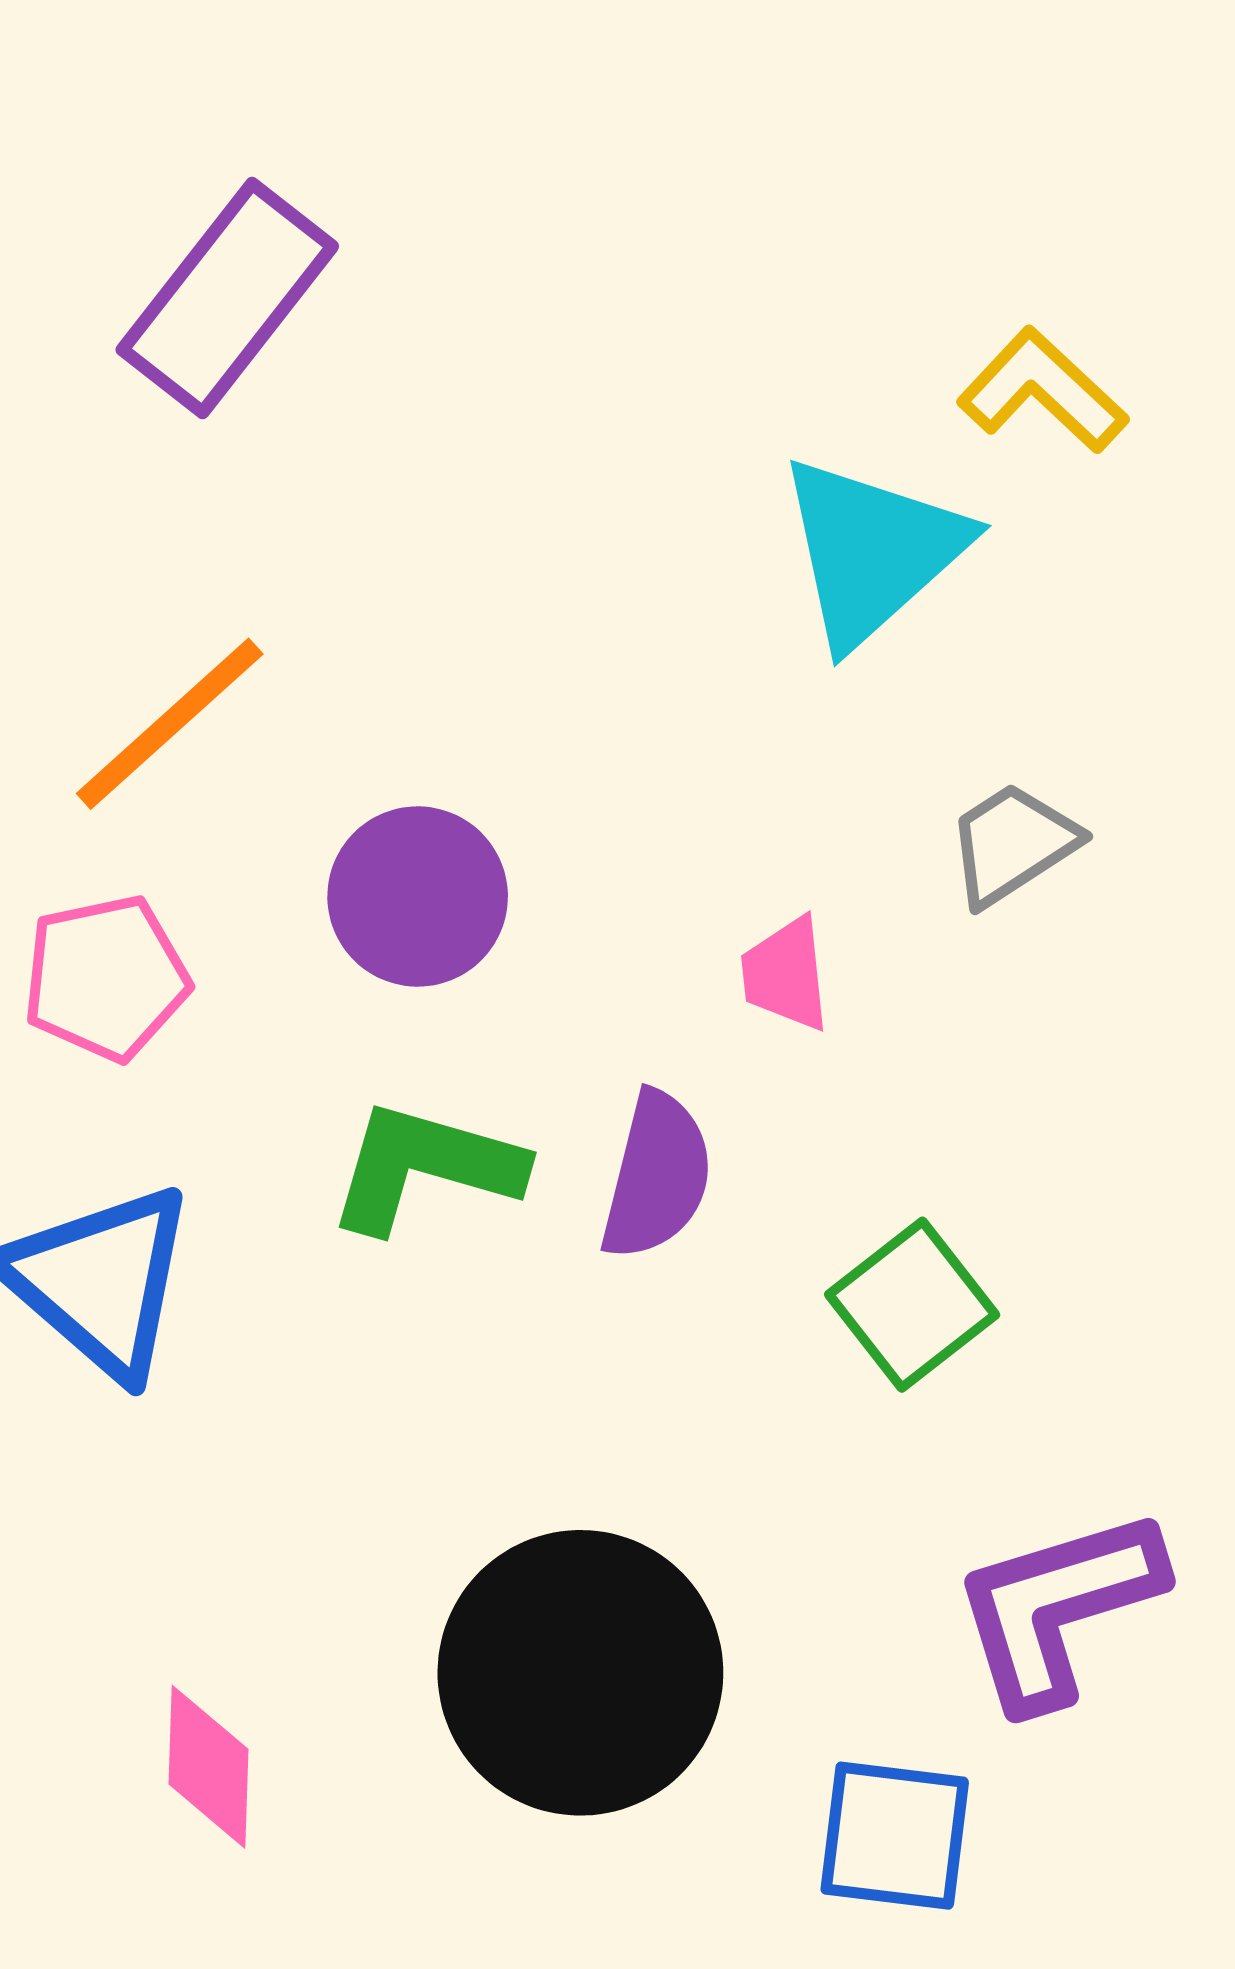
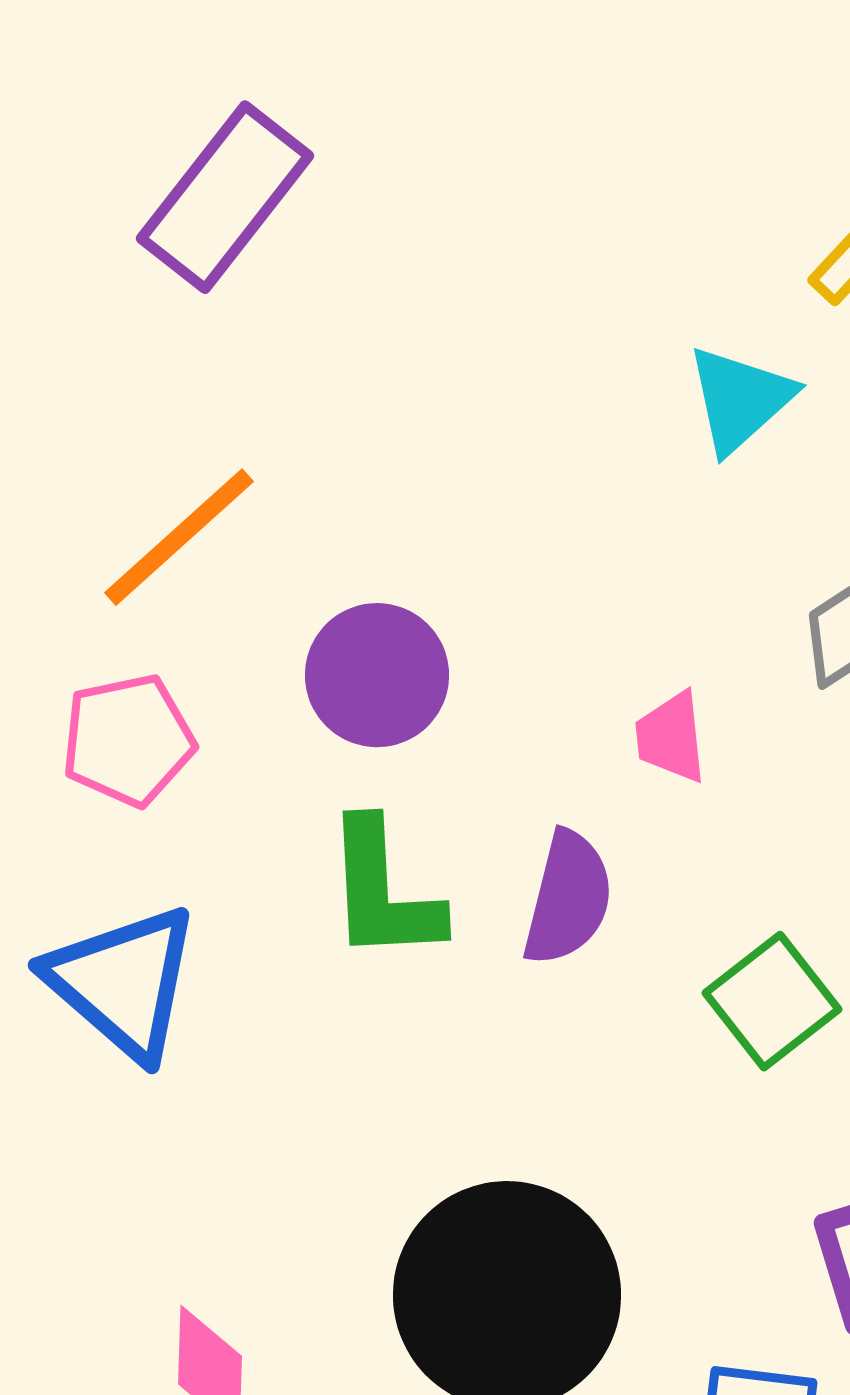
cyan triangle: (872, 551) -> (740, 399), size x0.7
green L-shape: (425, 1167) -> (383, 891), turned -109

